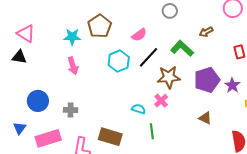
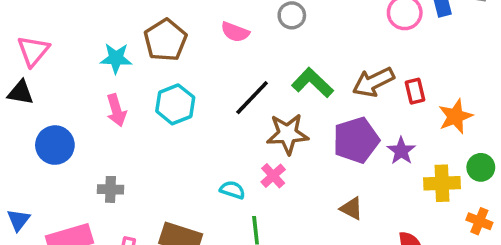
brown arrow: (206, 32) -> (373, 82), moved, size x1.6
pink triangle: (26, 34) -> (33, 51), turned 36
pink semicircle: (139, 35) -> (235, 32), moved, turned 56
cyan hexagon: (119, 61) -> (175, 104), moved
blue circle: (38, 101) -> (55, 145), moved

